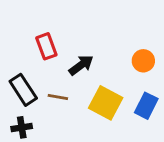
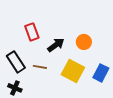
orange circle: (143, 61) -> (84, 42), moved
black cross: (22, 127) -> (15, 88), turned 32

